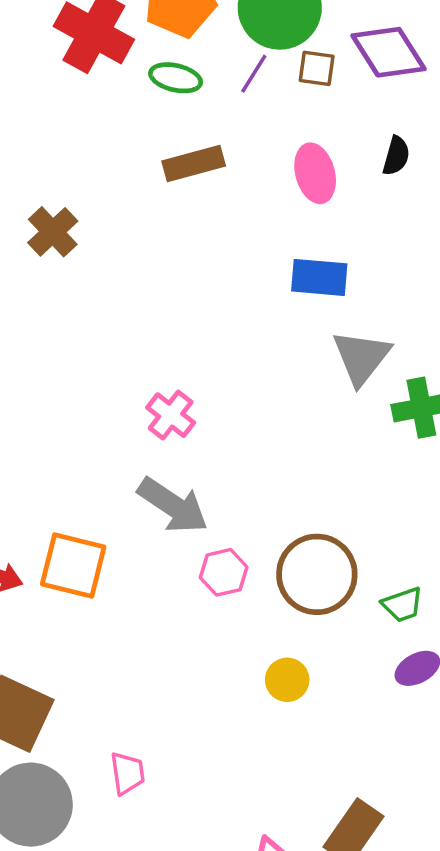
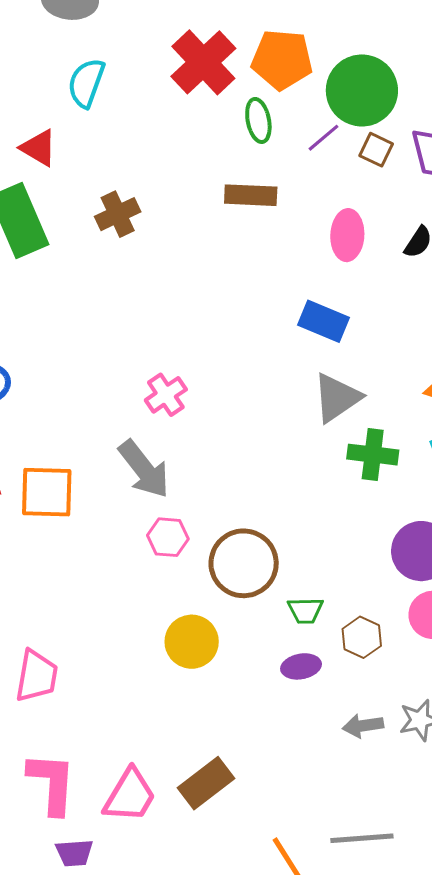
green ellipse: (176, 78) -> (258, 120), turned 48
orange square: (73, 566) -> (47, 492), turned -30
yellow circle: (287, 680) -> (192, 642), size x1.4
pink trapezoid: (127, 773) -> (37, 676), size x1.4

